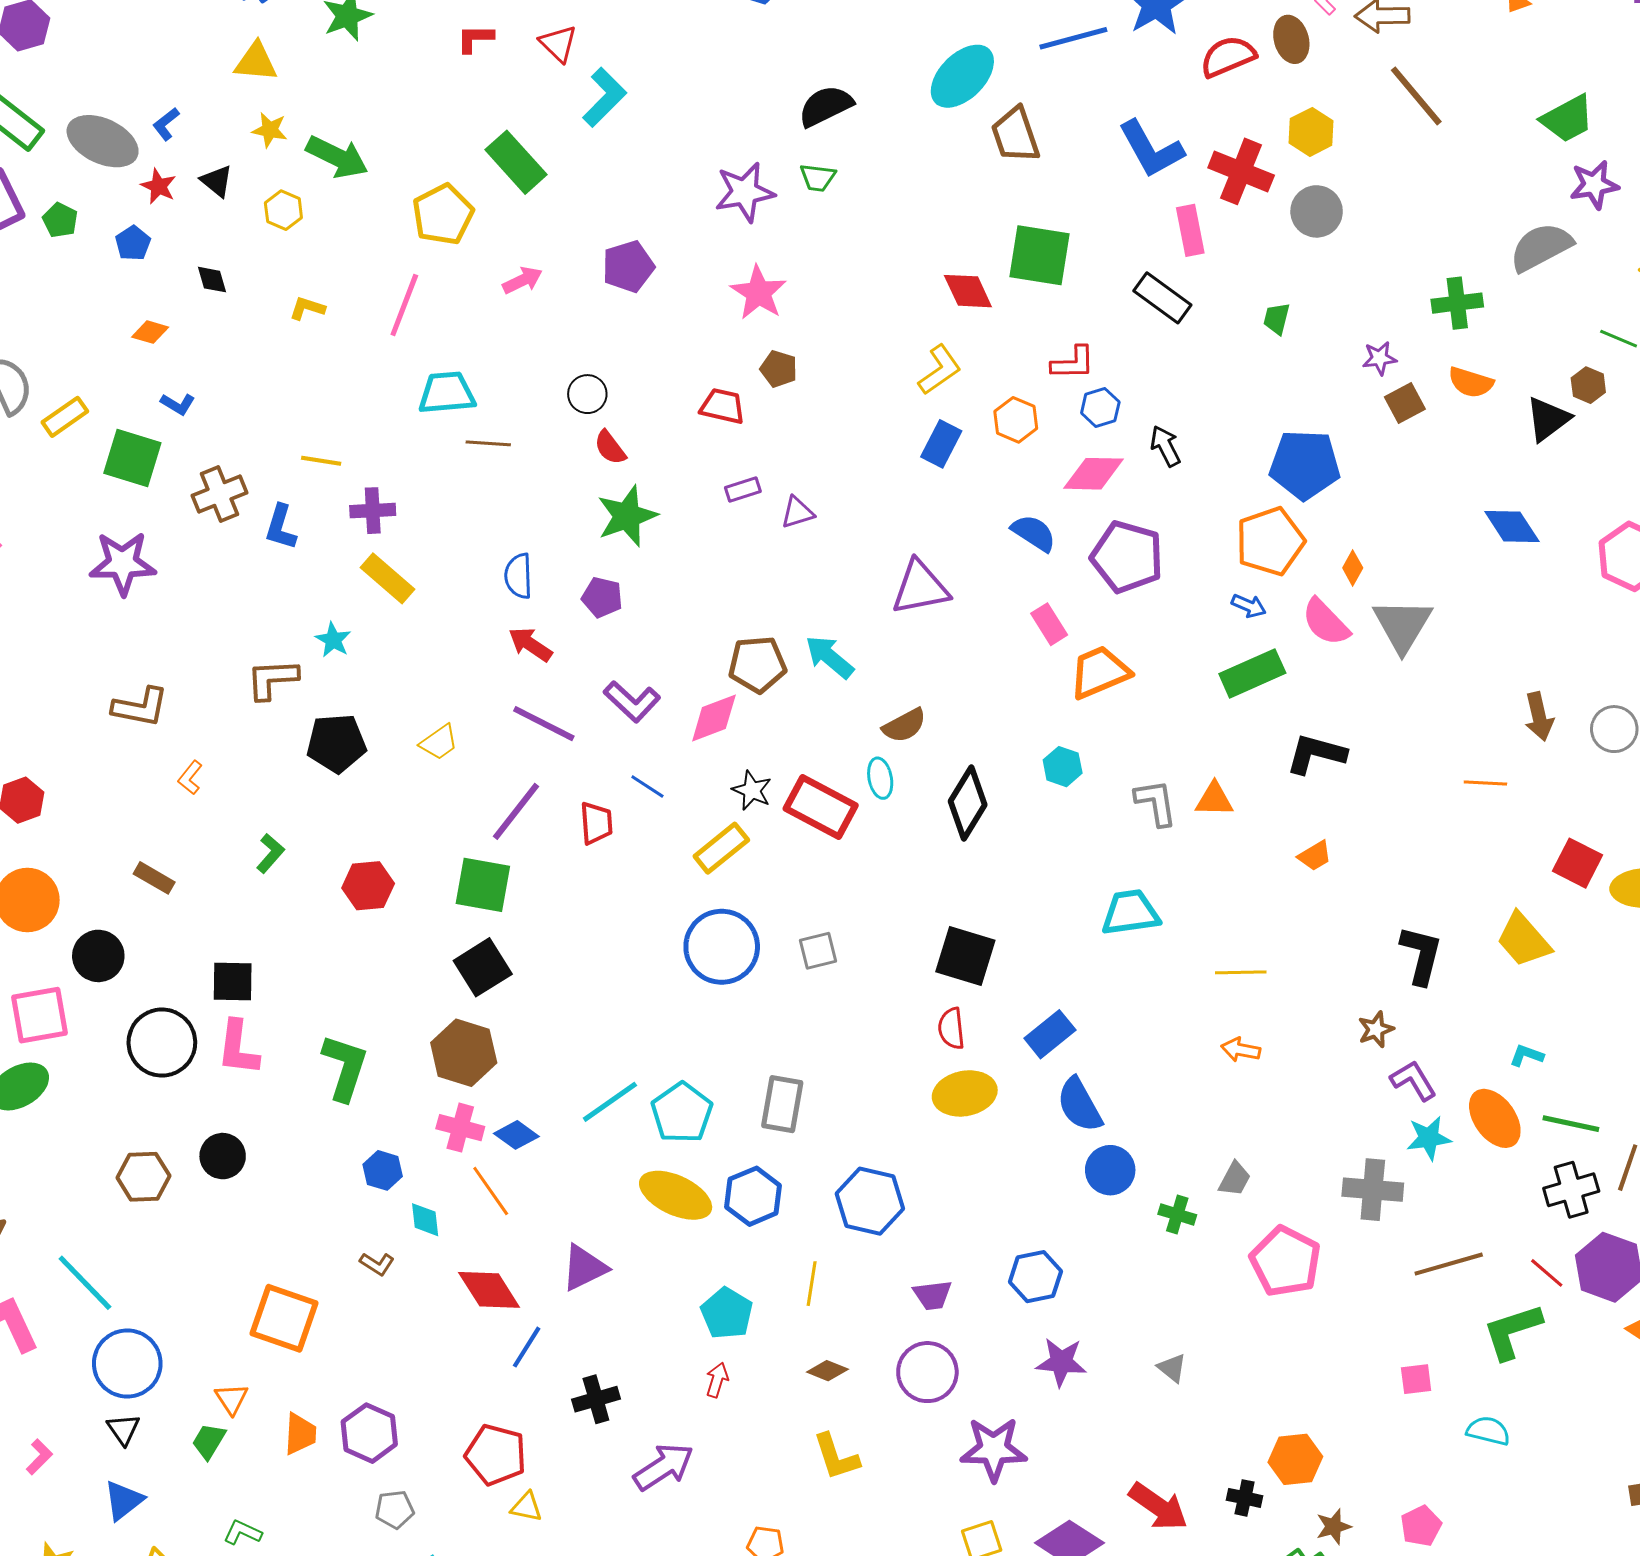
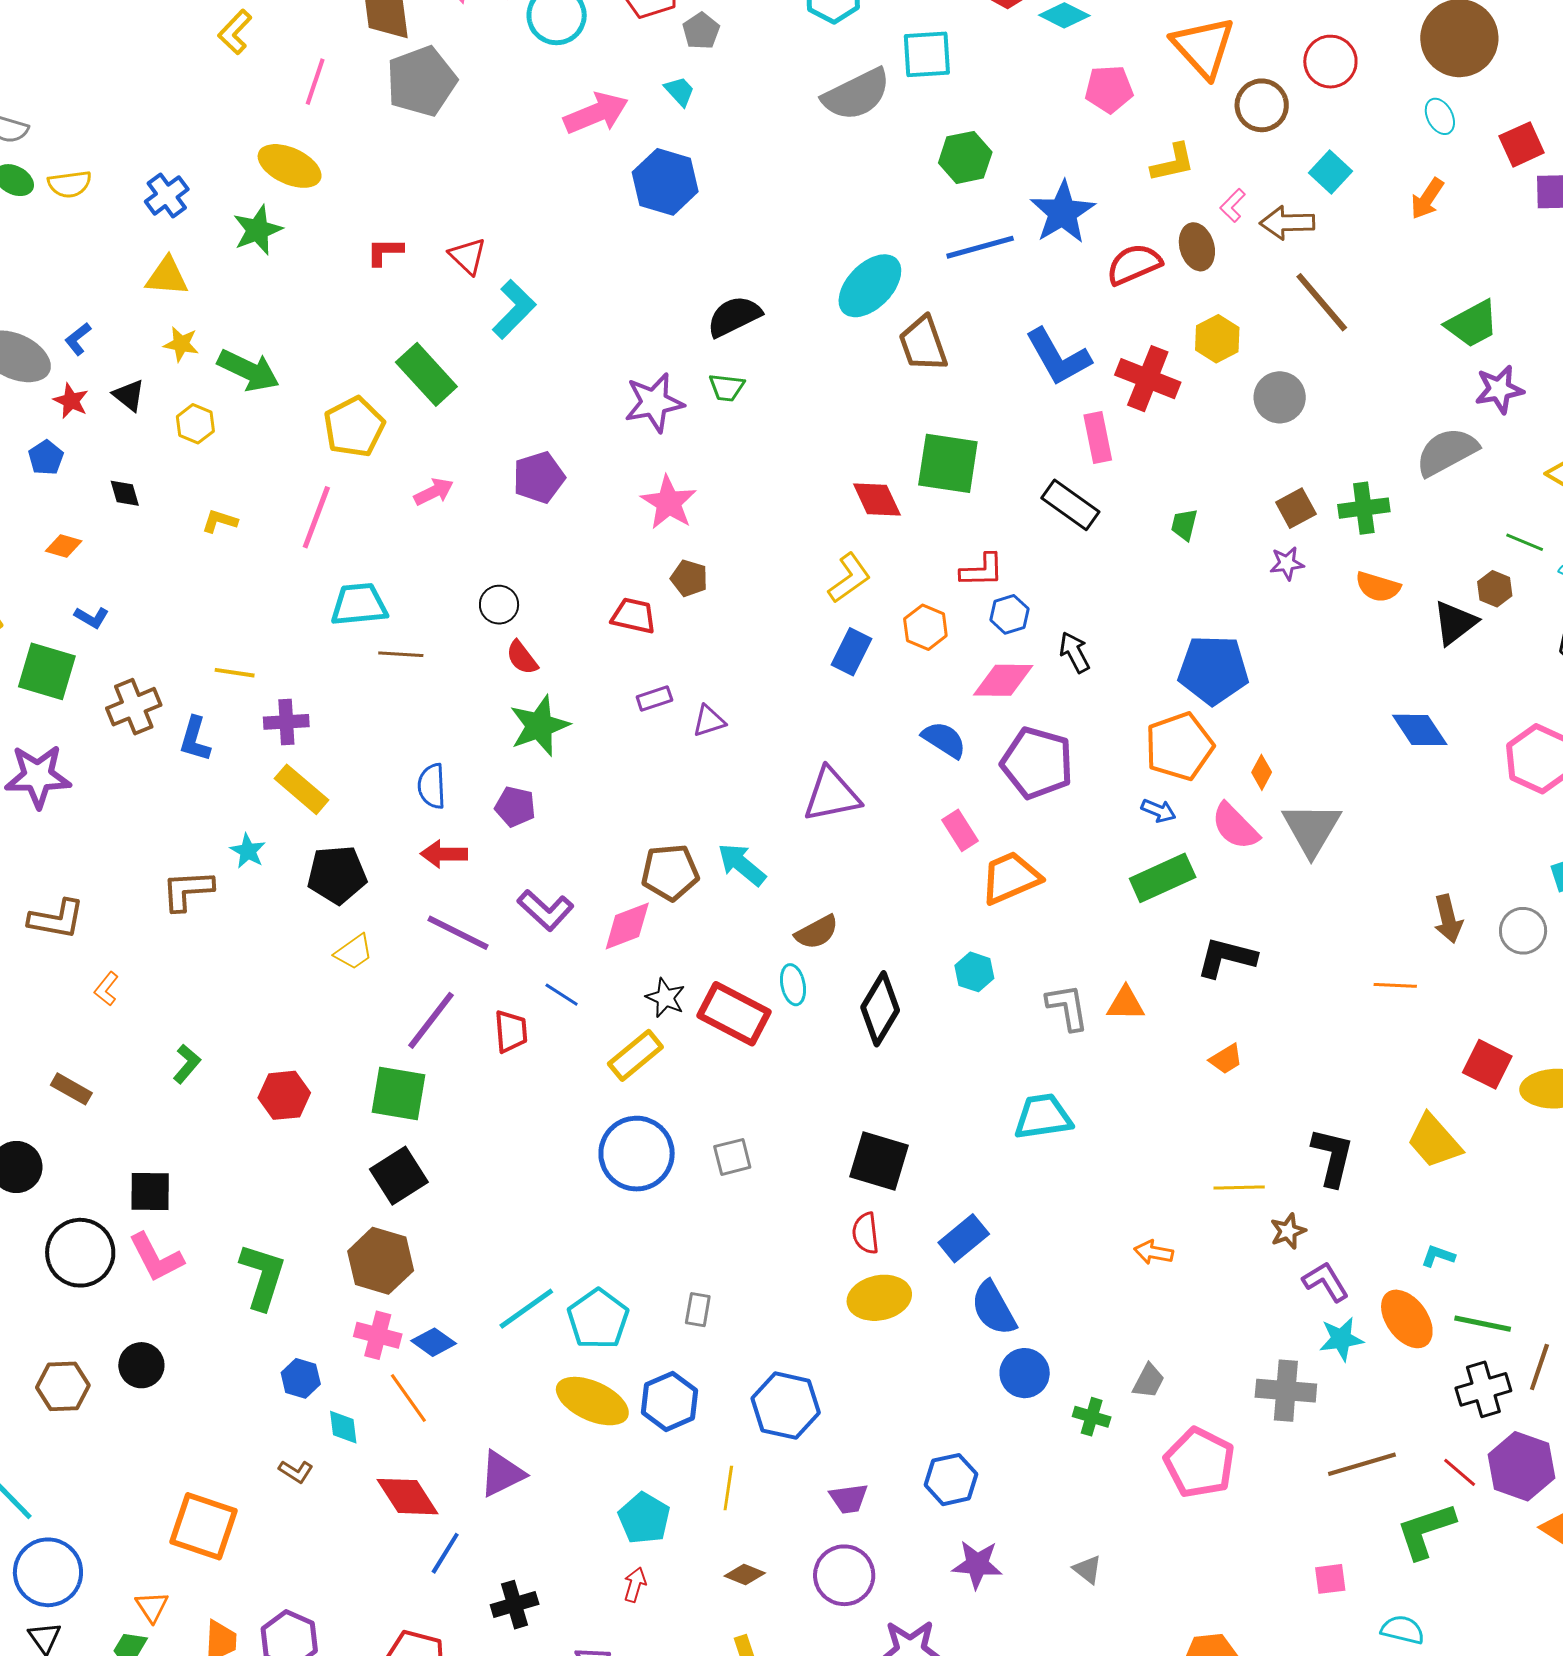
gray circle: (1317, 211) -> (1280, 397), moved
brown square: (1405, 403) -> (1296, 508), moved
red arrow: (530, 644) -> (444, 854), turned -33
black pentagon: (336, 743) -> (337, 875), moved
yellow line: (1241, 972) -> (1239, 1188), moved
pink L-shape: (238, 1048) -> (156, 1257), turned -34
gray rectangle: (782, 1104) -> (698, 1310), size x0.6

